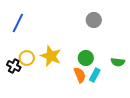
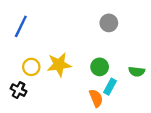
yellow star: (51, 56) -> (59, 65), turned -30
black cross: (14, 66) -> (19, 90), moved
orange semicircle: (80, 75) -> (96, 98), moved

